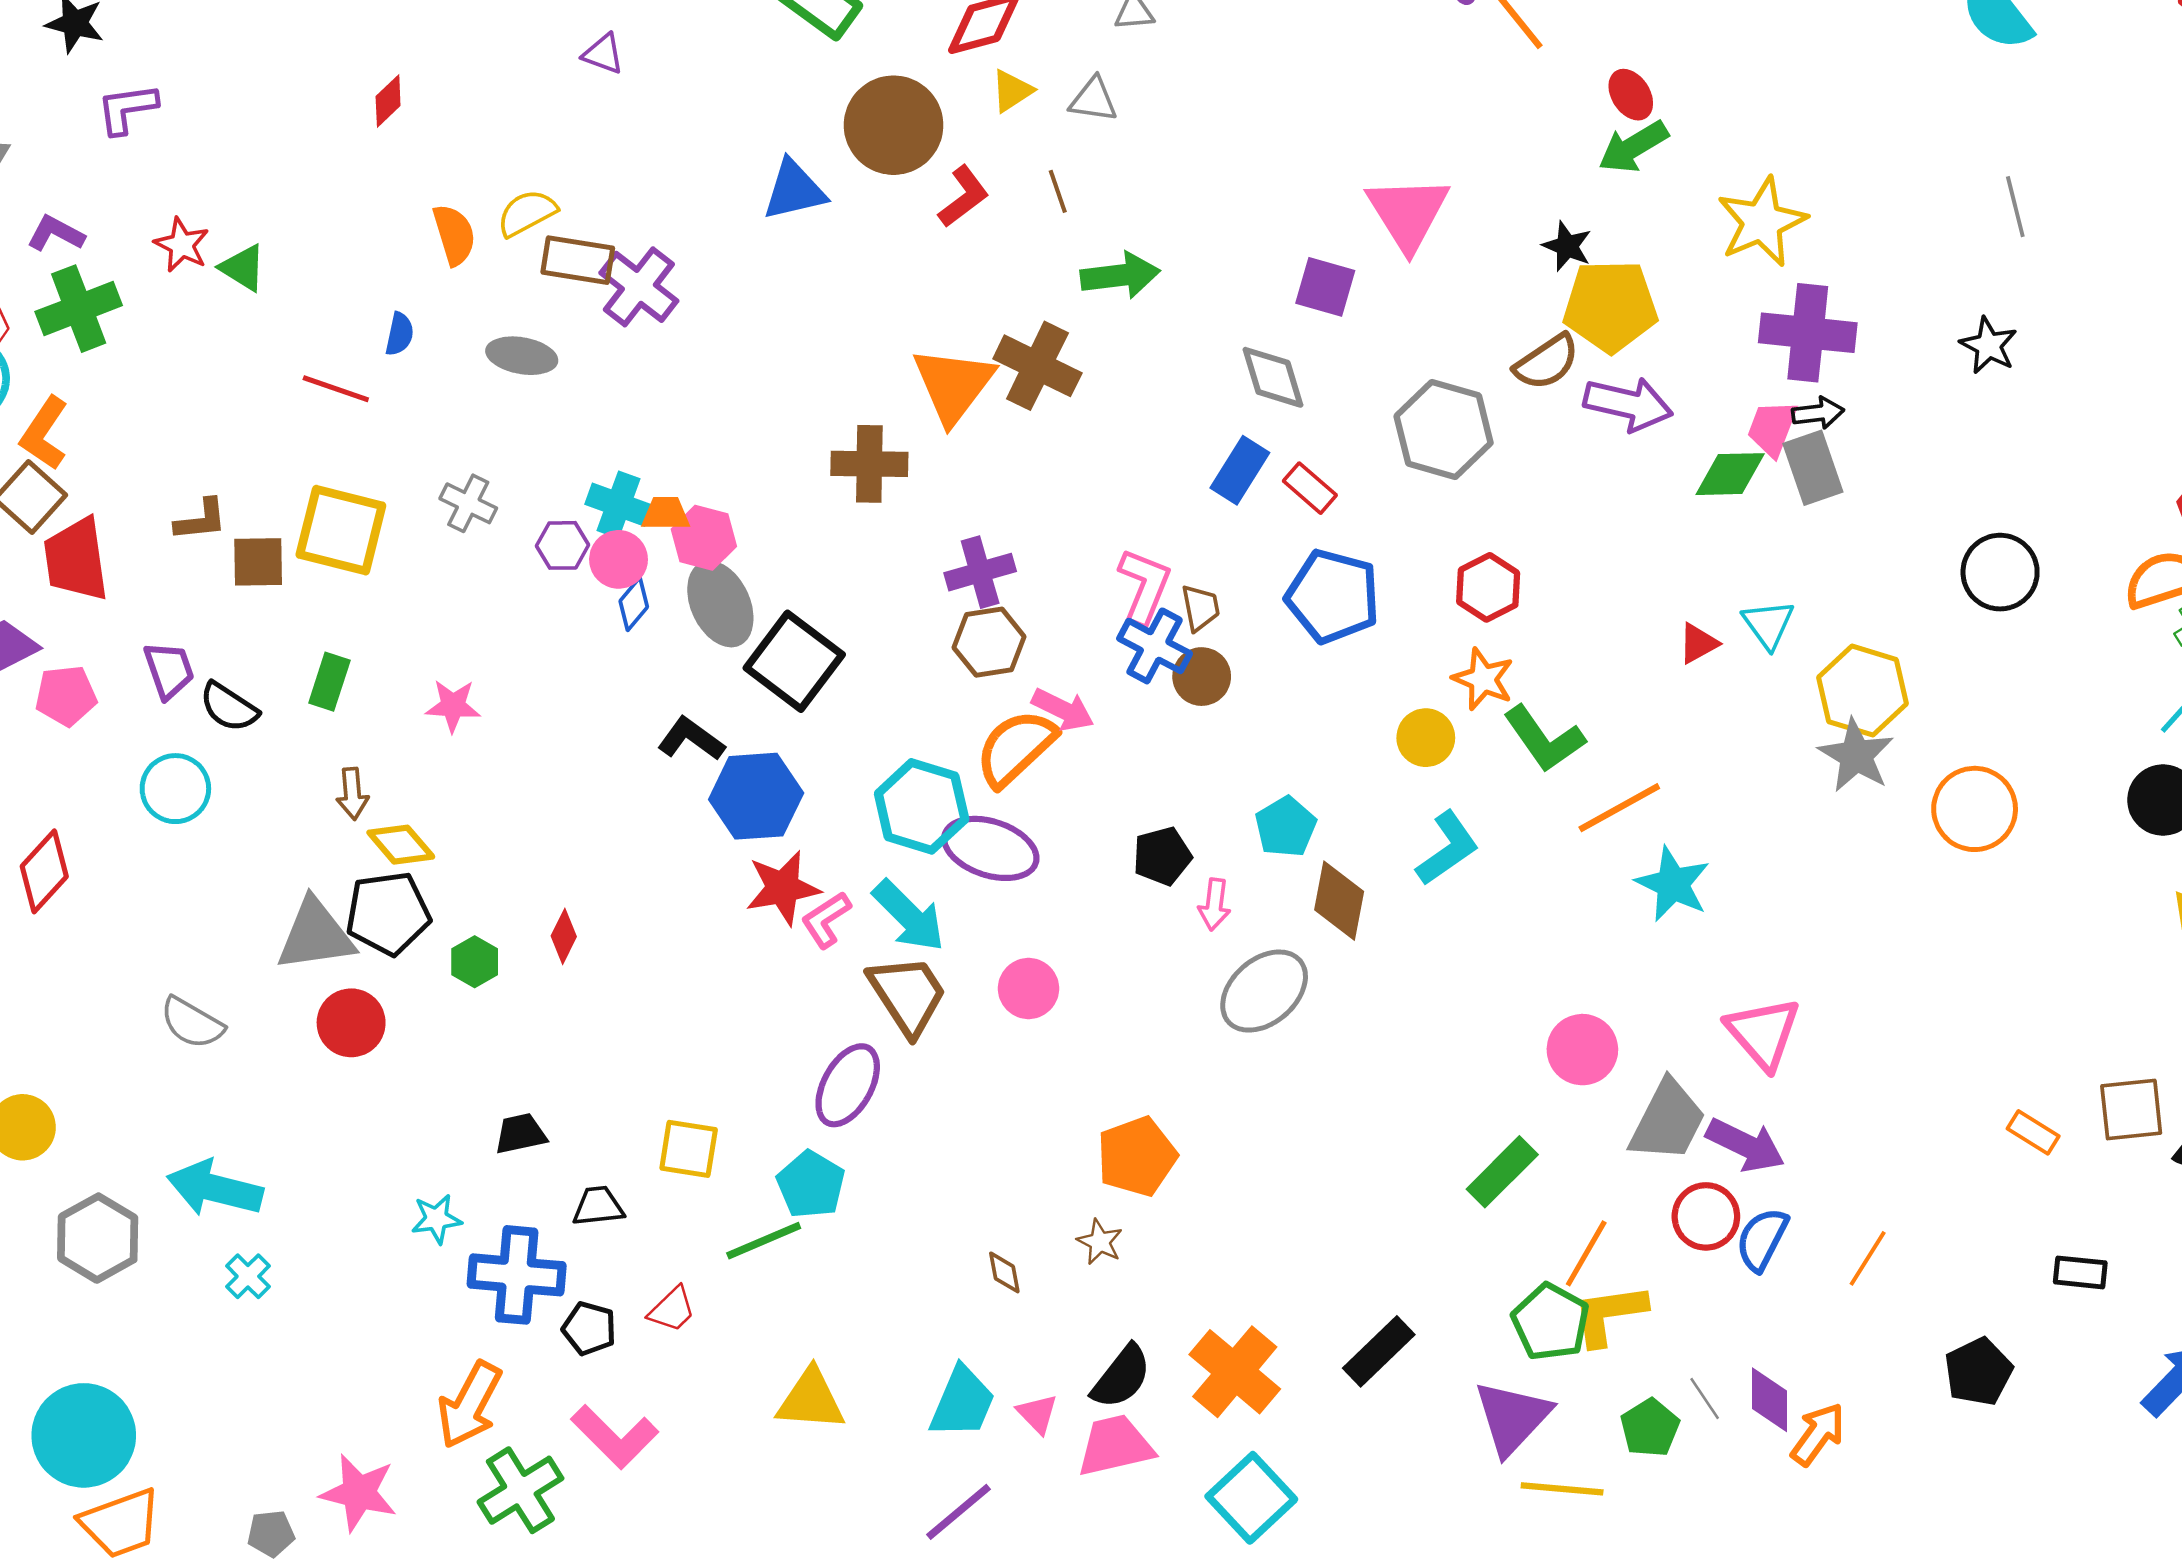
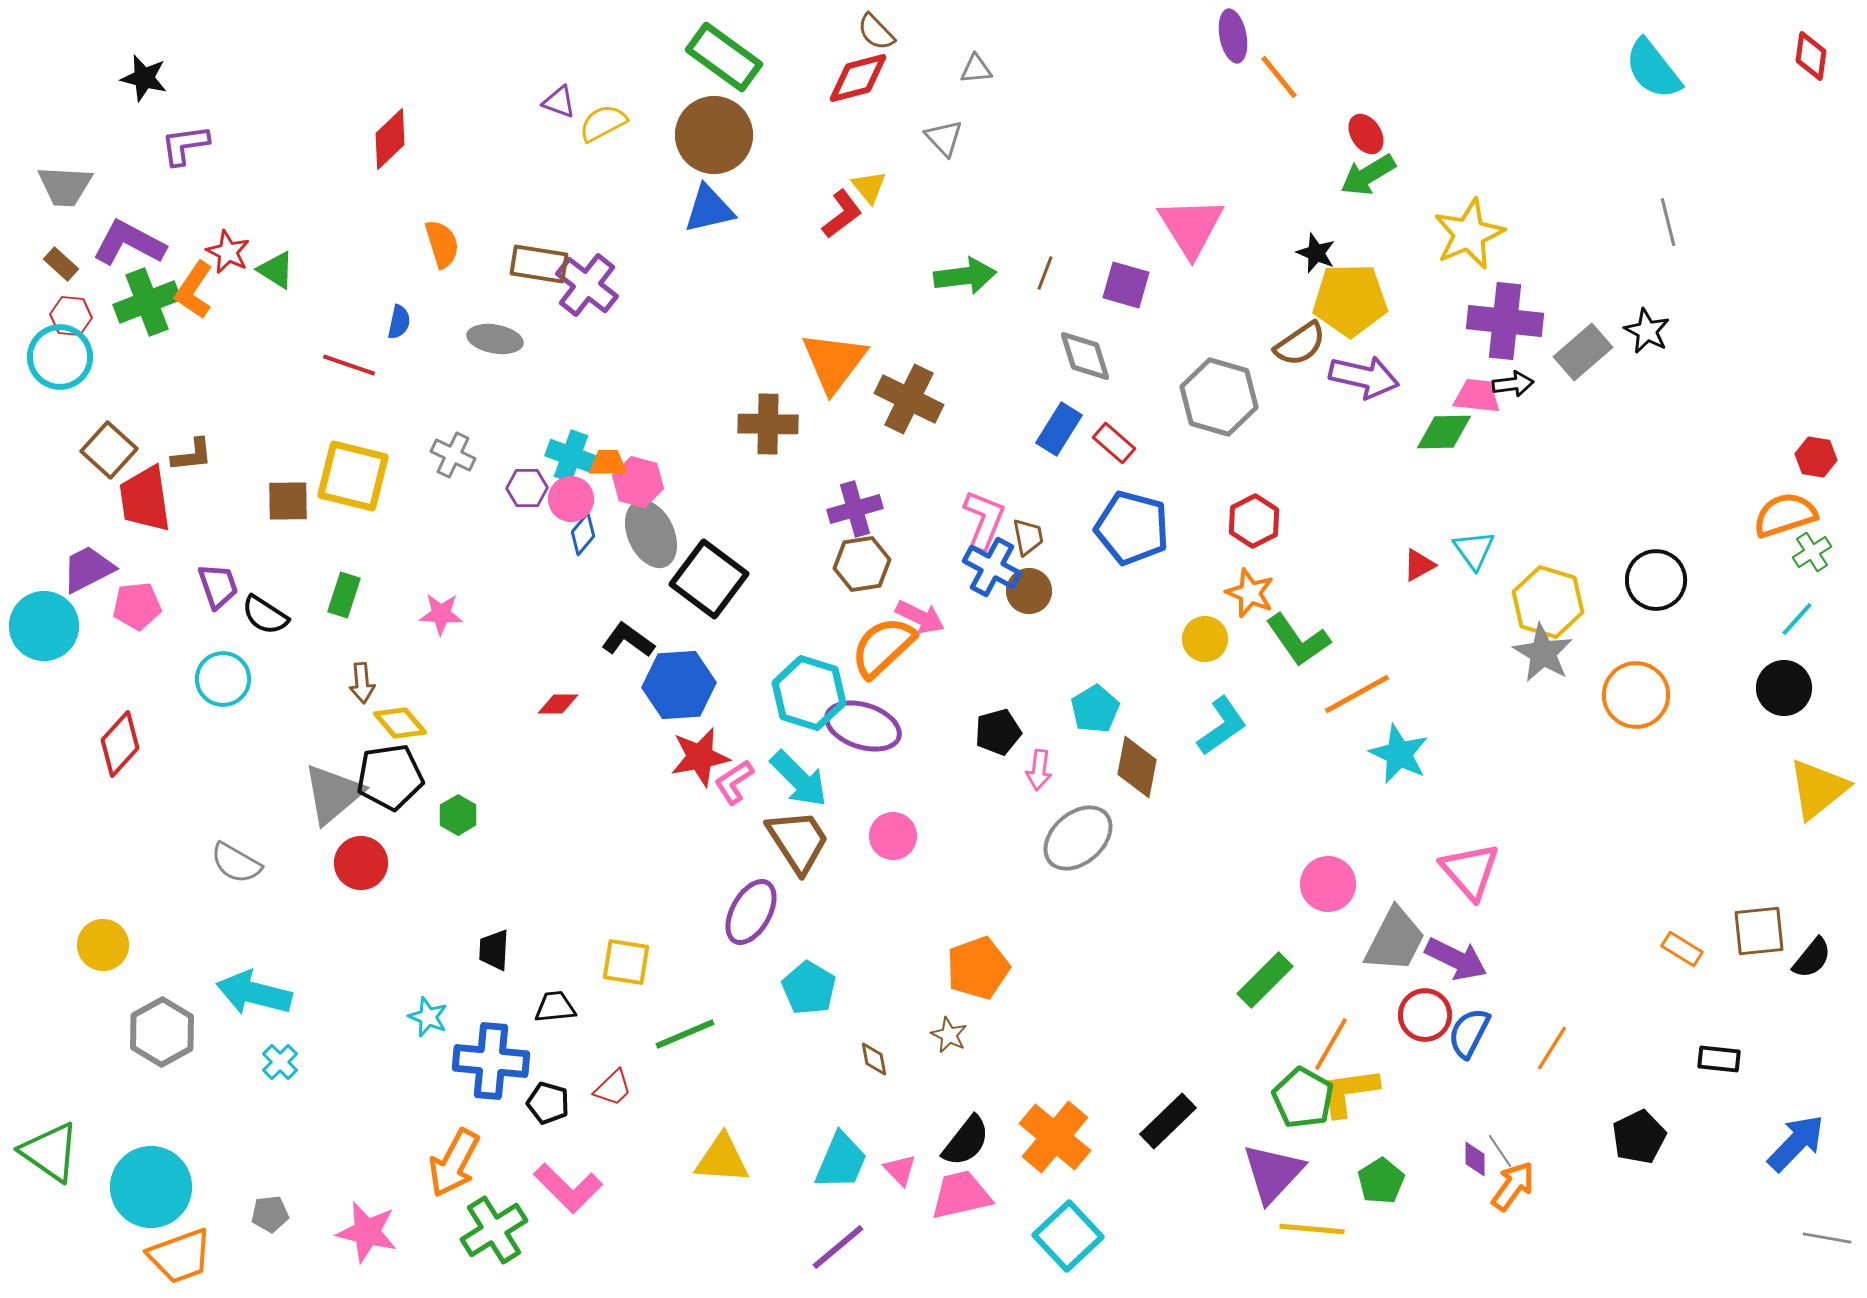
yellow triangle: (1012, 91) -> (869, 187), moved, turned -36
gray triangle: (1093, 100) -> (944, 138), turned 39
red diamond: (388, 101) -> (390, 139), size x1.5
brown circle: (894, 125) -> (714, 135), moved
brown line: (1058, 191) -> (1045, 273), moved, turned 40
yellow semicircle: (527, 213) -> (603, 123), moved
purple L-shape: (56, 233) -> (129, 243), size x1.6
brown cross: (1037, 366) -> (909, 399), moved
pink trapezoid: (1772, 428) -> (1477, 396), turned 75
orange L-shape: (44, 433) -> (194, 290), moved
gray rectangle: (1813, 468) -> (1583, 352), moved, turned 68
brown L-shape: (201, 520) -> (192, 455), moved
black circle: (2000, 572) -> (1656, 580), moved
gray triangle: (315, 935) -> (333, 794), turned -32
red diamond: (564, 936) -> (558, 704), moved, turned 63
black trapezoid: (520, 1134) -> (494, 950), turned -75
cyan pentagon: (811, 1185) -> (809, 988), moved
cyan star: (436, 1219) -> (428, 1017), turned 30
gray line: (1705, 1398) -> (1500, 1151), moved
purple diamond: (1770, 1400) -> (1475, 1159), size x0.7
gray pentagon: (271, 1533) -> (270, 1214), moved

